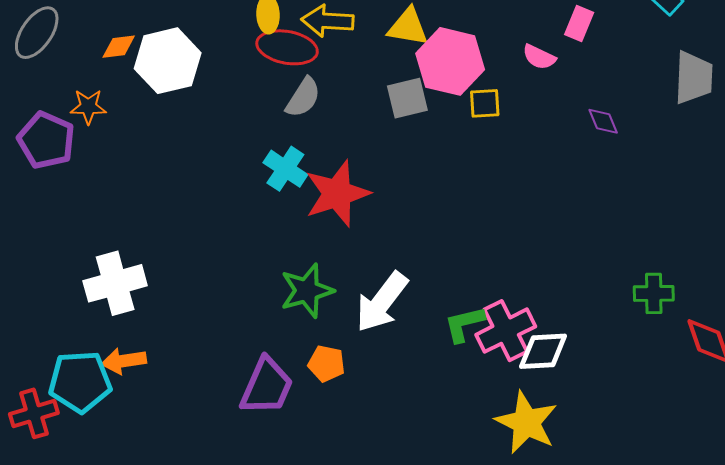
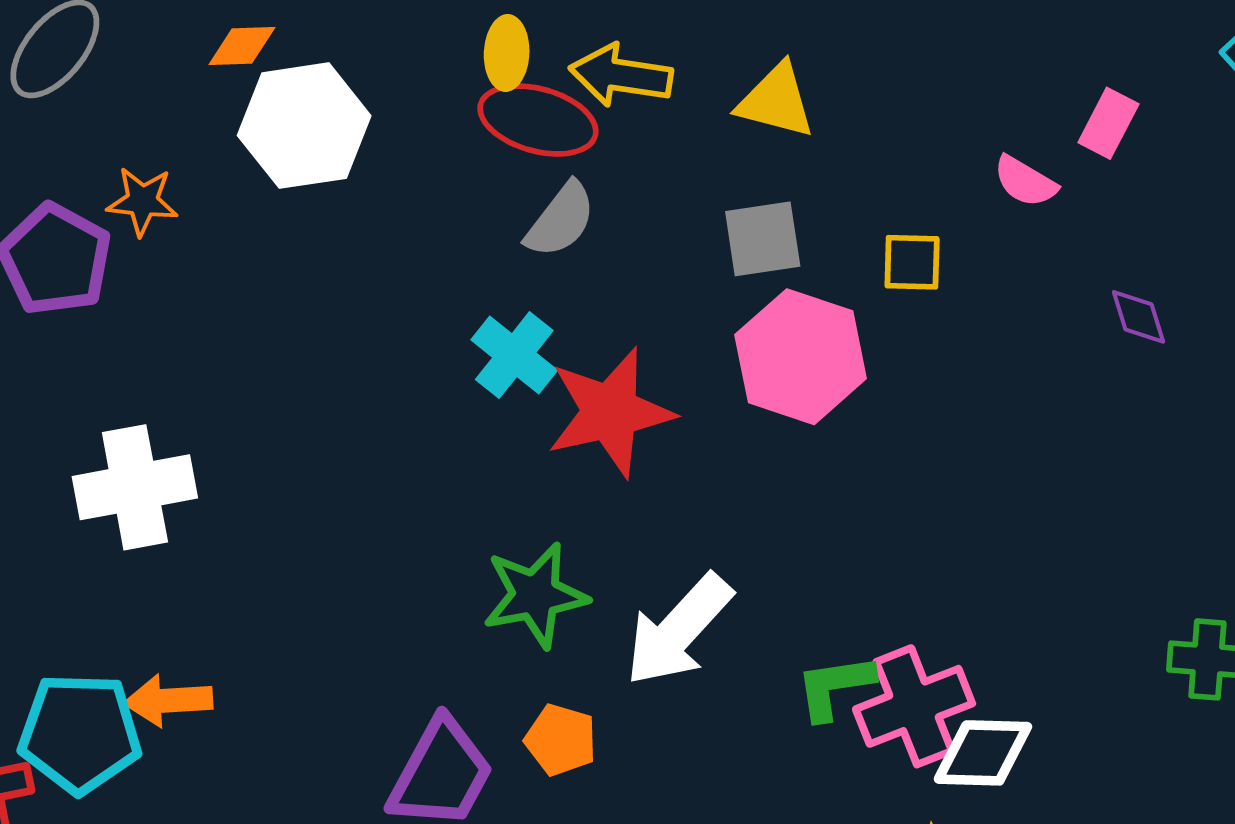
orange diamond: (119, 47) -> (242, 46), moved
pink hexagon: (450, 61) -> (801, 357), moved
white cross: (115, 283) -> (135, 487), moved

